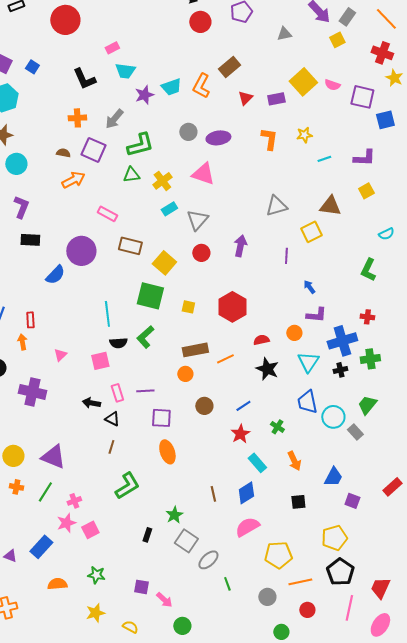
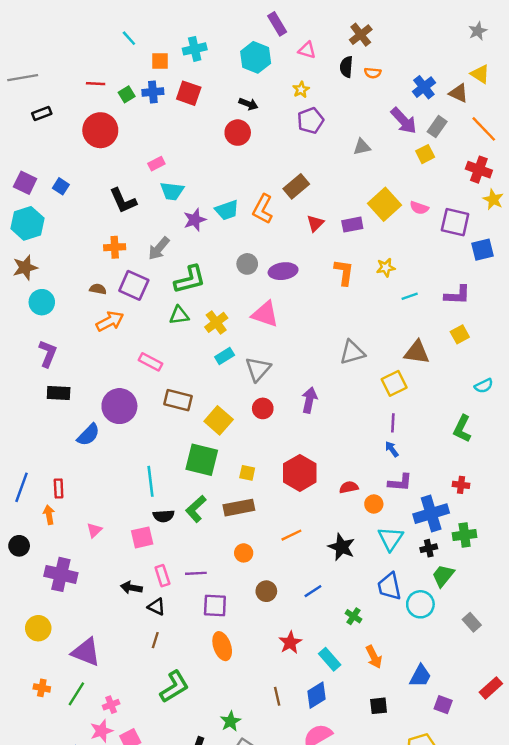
red circle: (200, 22) -> (238, 133), moved
purple line: (286, 256) -> (393, 423), moved
red semicircle: (261, 340) -> (349, 487), moved
brown rectangle: (195, 350) -> (239, 508), moved
green trapezoid: (367, 405) -> (443, 576), moved
gray rectangle: (355, 432) -> (472, 622), moved
red star: (240, 434) -> (290, 643), moved
yellow circle: (13, 456) -> (38, 628), moved

